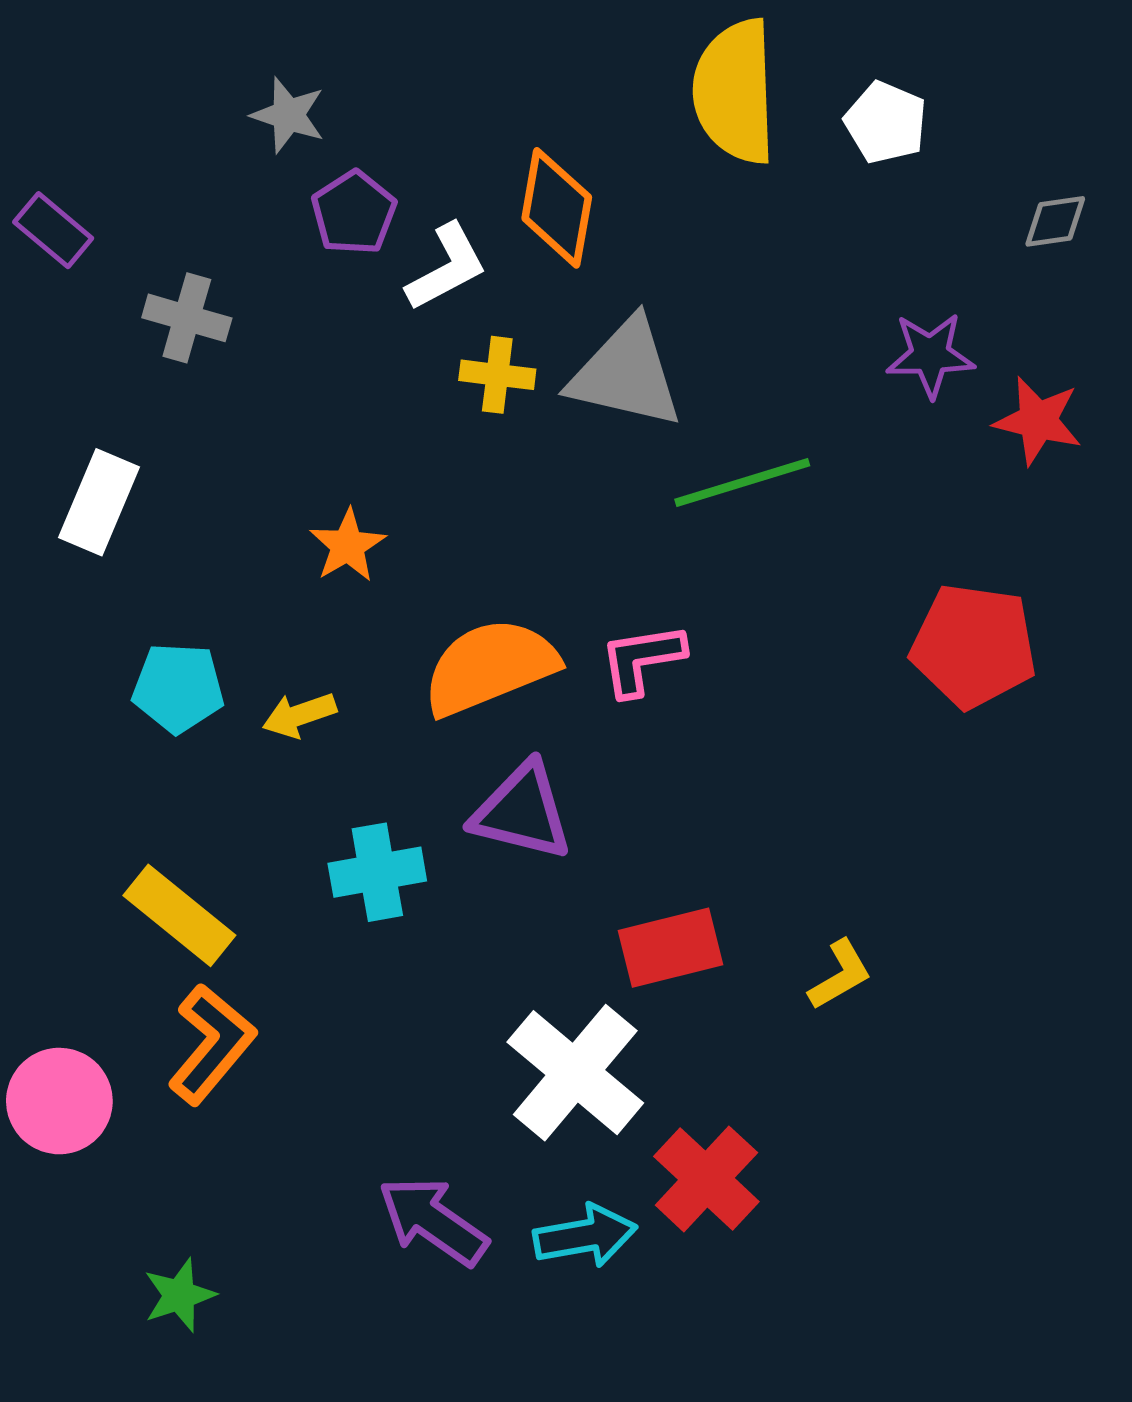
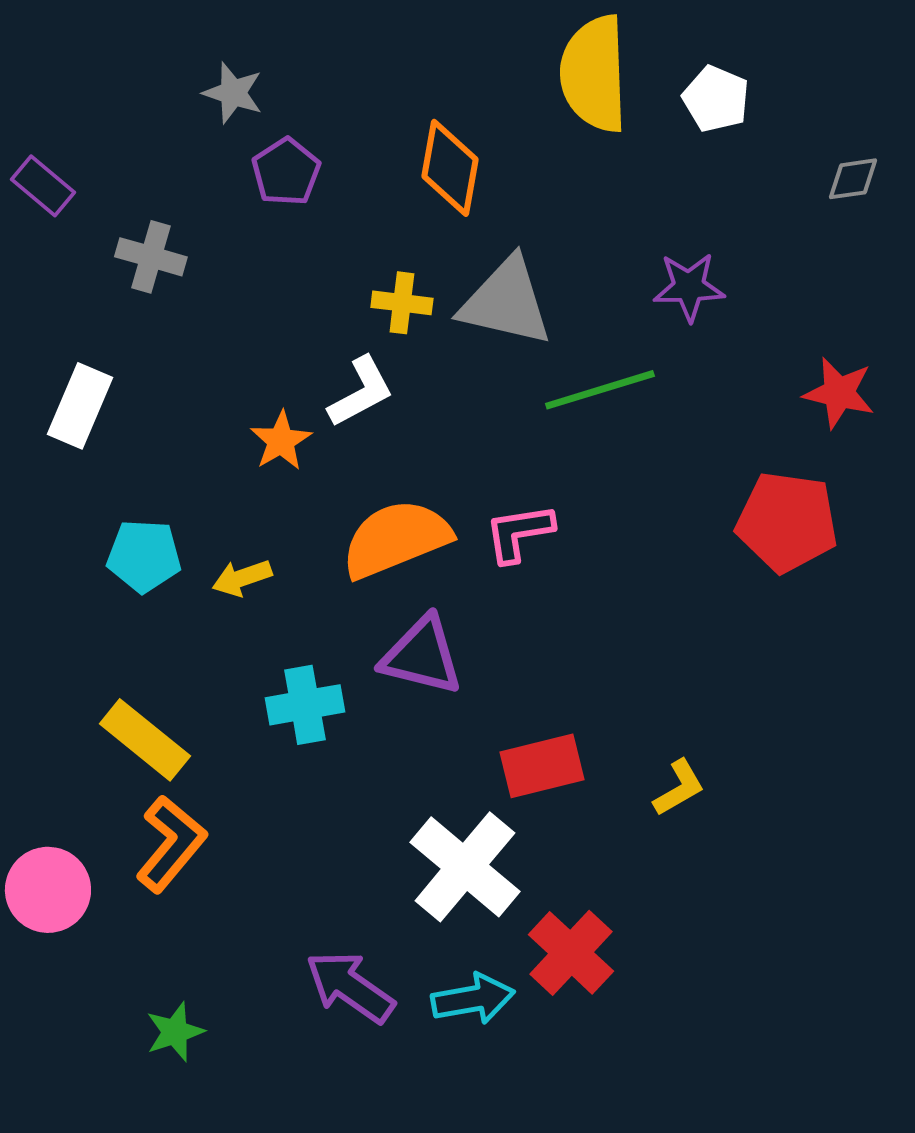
white L-shape: (447, 267) -> (361, 392), moved
purple star: (930, 355) -> (689, 287), moved
red star: (1038, 421) -> (839, 393), moved
green star: (179, 1295) -> (175, 1032), moved

